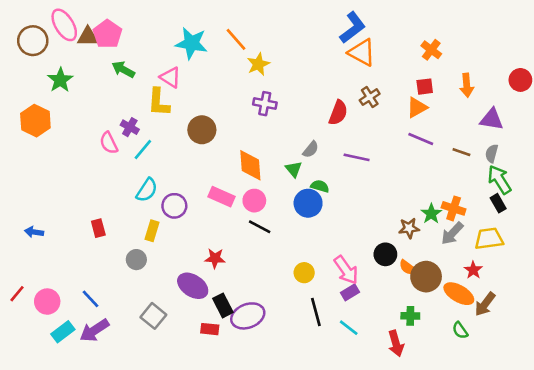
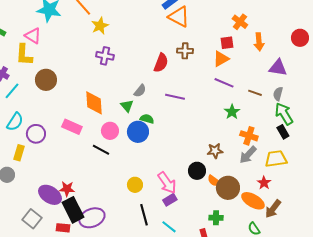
orange cross: (431, 50) -> (240, 22), moved
brown cross: (370, 97) -> (185, 51), turned 35
brown circle: (202, 130) -> (46, 80), moved
pink circle: (254, 201) -> (110, 131), moved
green star: (431, 214) -> (232, 112), moved
red star: (215, 258) -> (67, 189), moved
black rectangle: (223, 305) -> (73, 210), size x1.4
gray square: (153, 316) -> (32, 219), moved

